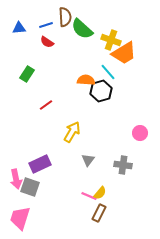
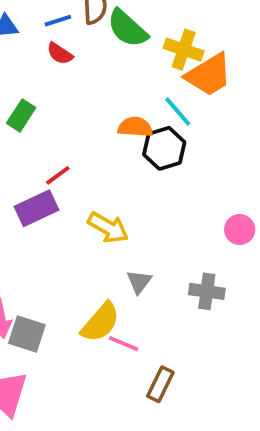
yellow arrow: (72, 132) -> (108, 228), turned 90
purple rectangle: (40, 164) -> (37, 208), moved
yellow semicircle: (100, 193) -> (100, 322), moved, size x1.6
pink line: (89, 196) -> (124, 344), moved

